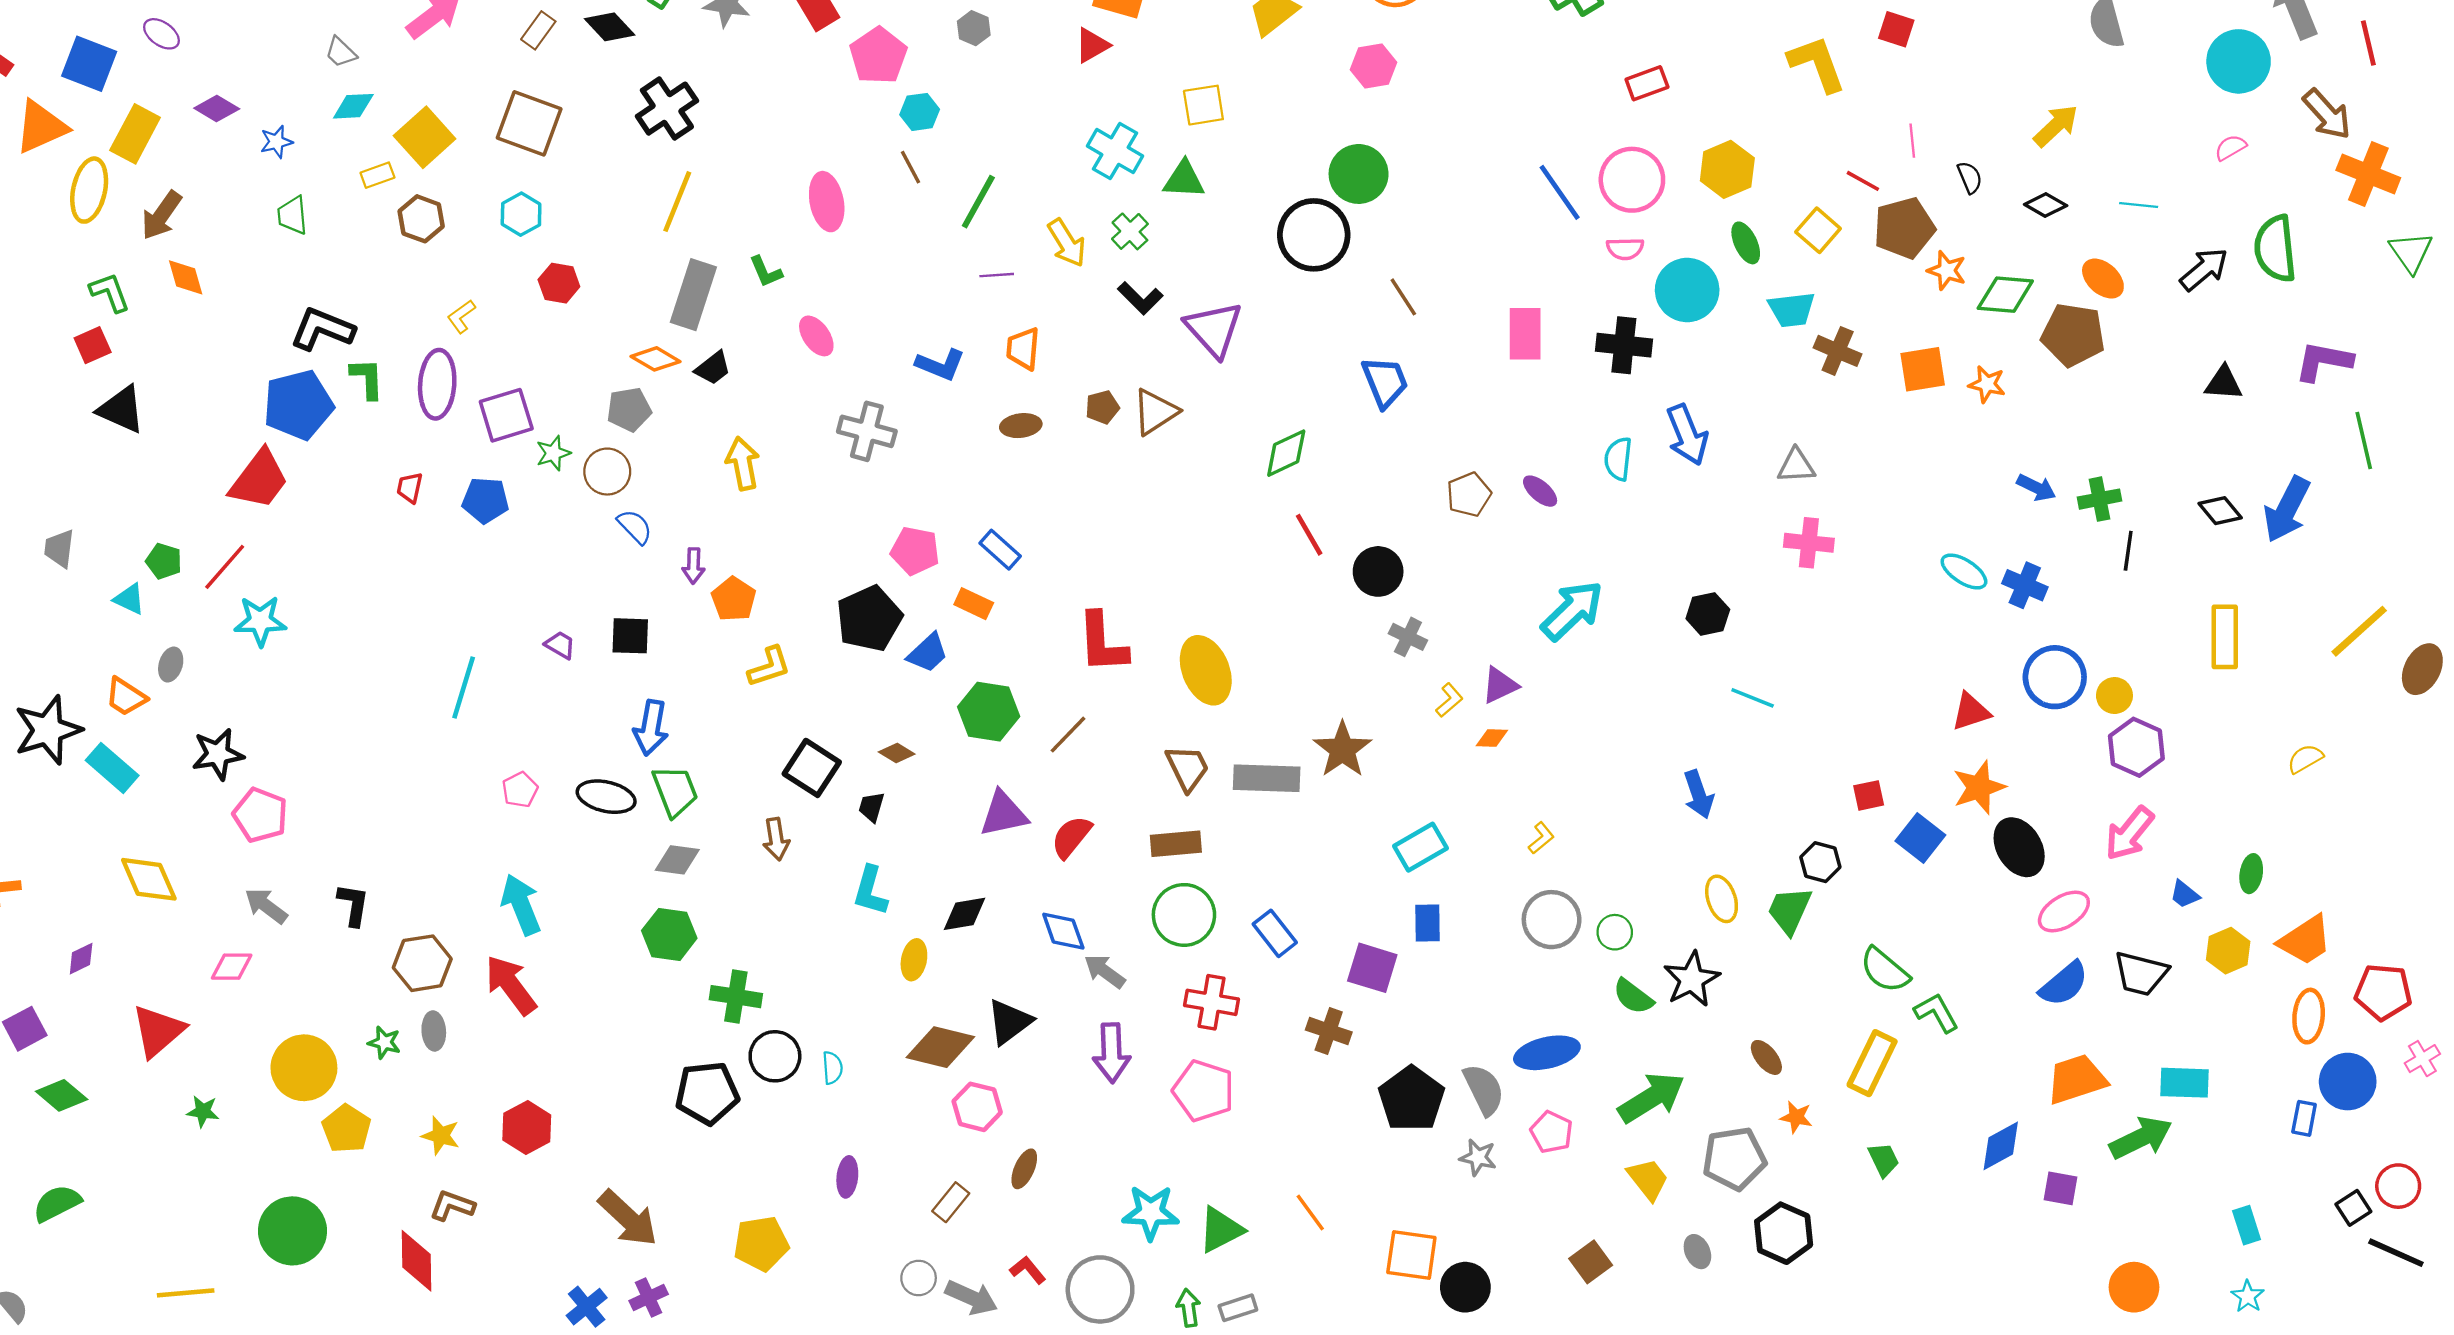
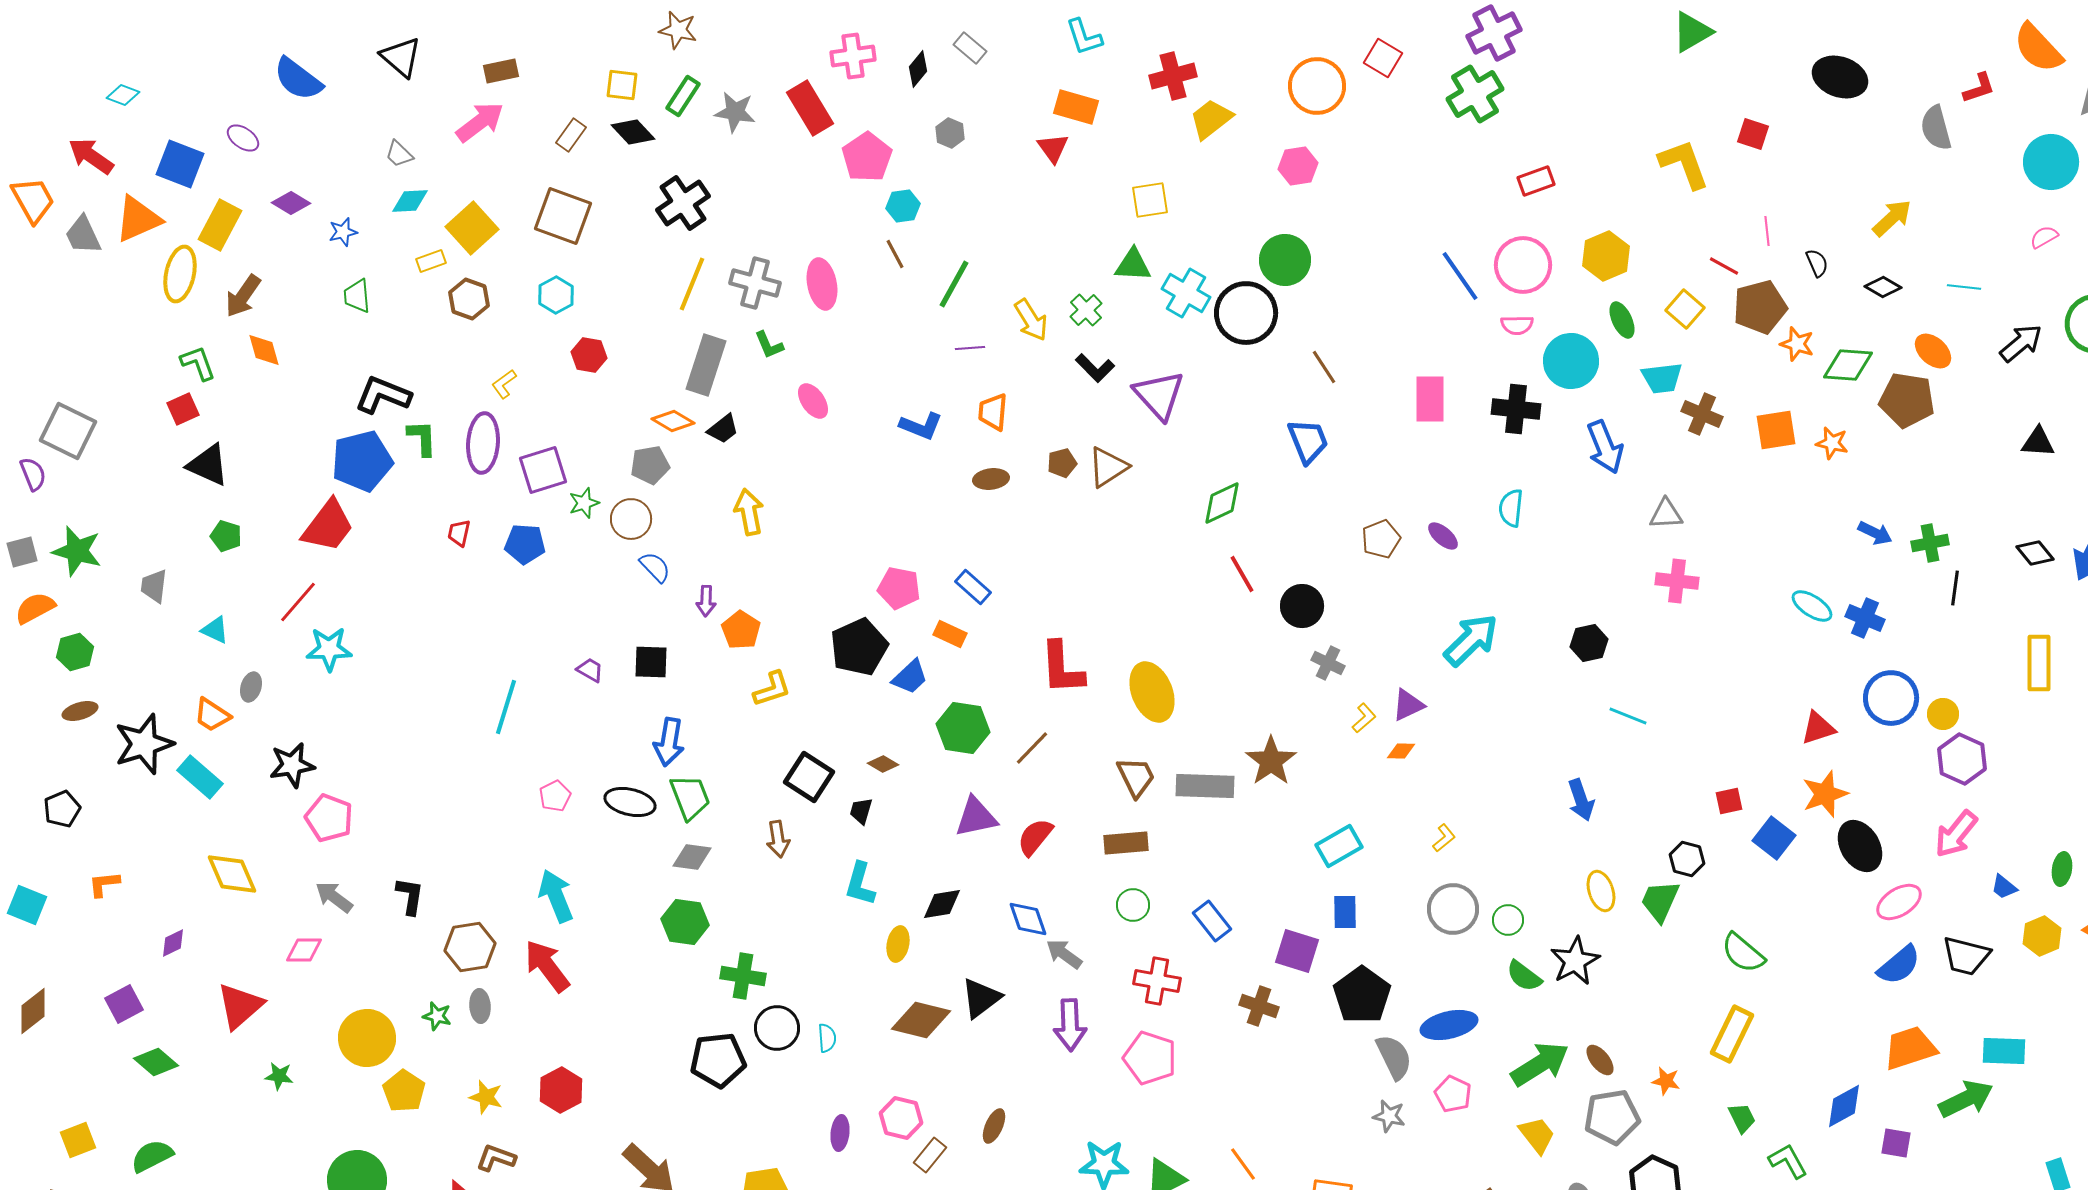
red triangle: (1092, 45) -> (1053, 148), turned -36
cyan cross: (1115, 151) -> (1186, 293), moved
gray cross: (867, 431) -> (755, 283), moved
blue arrow: (1687, 435) -> (1605, 447), moved
green pentagon: (164, 561) -> (226, 536), moved
green circle: (1184, 915) -> (1133, 905), size x0.6
green L-shape: (1936, 1013) -> (1788, 1161), moved
brown ellipse: (1766, 1057) -> (1600, 1060), moved
black pentagon: (1411, 1099) -> (1362, 995), moved
pink hexagon: (977, 1107) -> (901, 1118), moved

